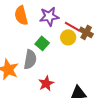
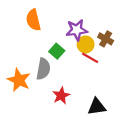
purple star: (49, 16) -> (77, 30), moved
red line: (72, 26) -> (90, 58), moved

